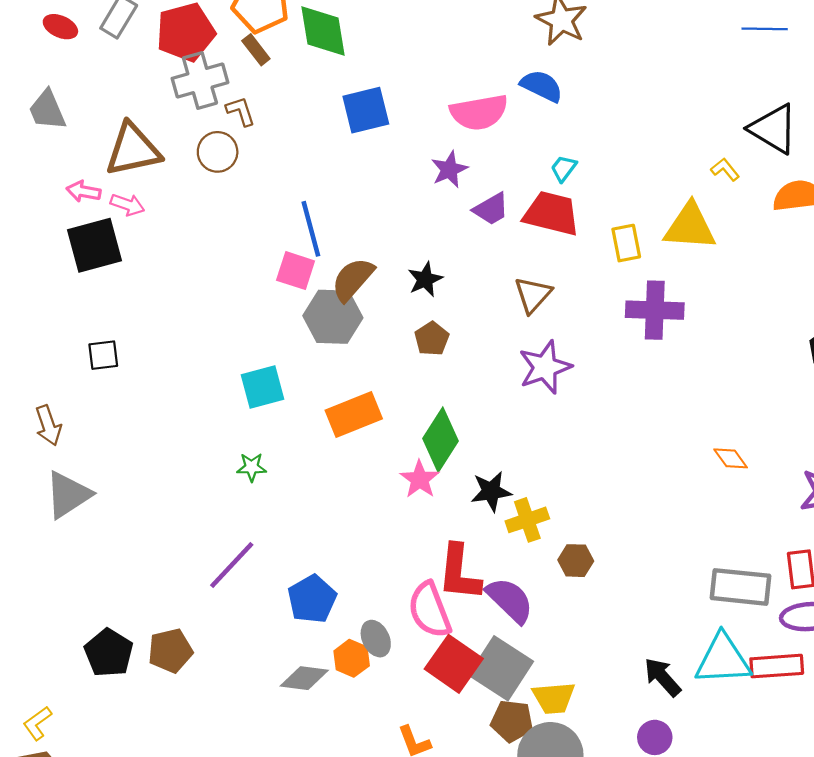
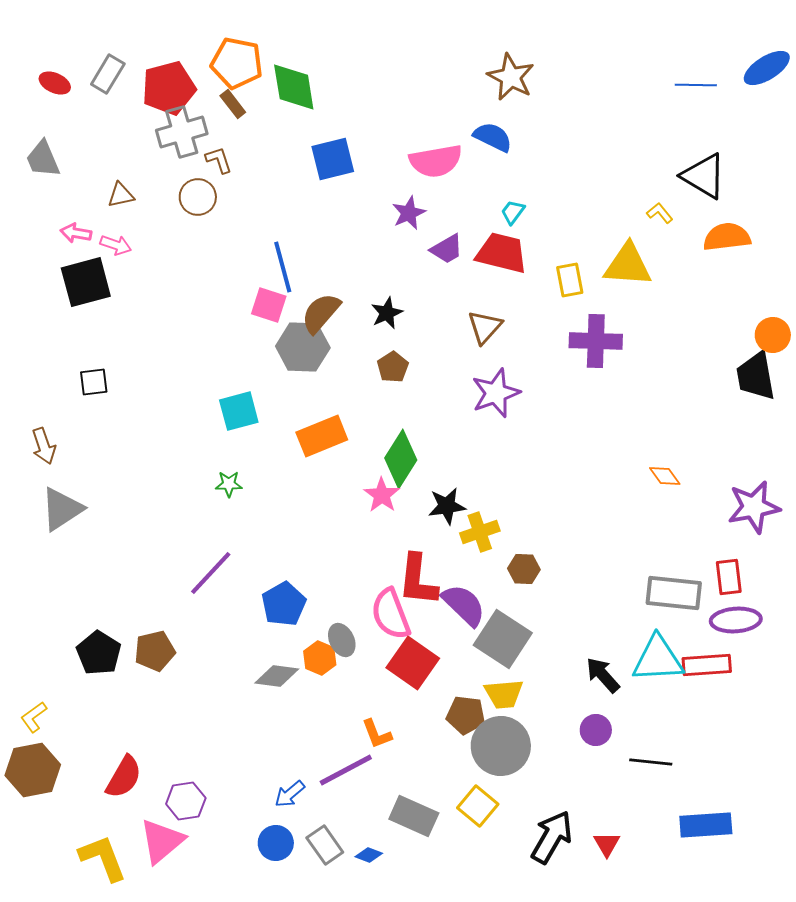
brown triangle: (133, 150) -> (121, 195), size x0.5
gray square: (501, 668) -> (503, 639), moved

